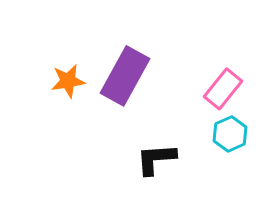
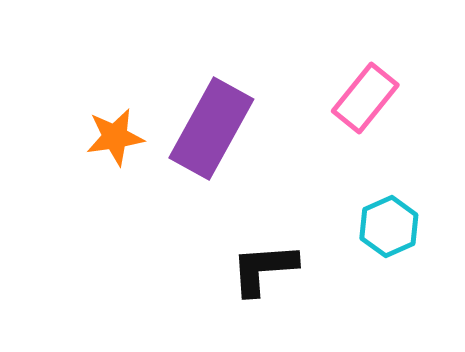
pink rectangle: (223, 89) -> (365, 98), moved

